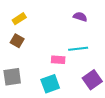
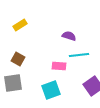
purple semicircle: (80, 17) -> (69, 36), moved
brown square: (17, 41) -> (18, 59), moved

